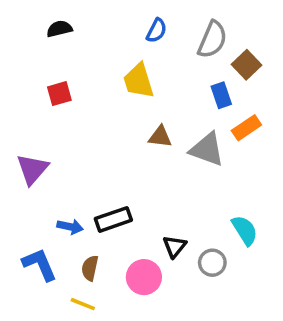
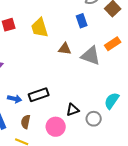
yellow trapezoid: (139, 81) -> (40, 28), moved
blue rectangle: (221, 95) -> (82, 21), moved
cyan semicircle: (245, 230) -> (112, 101), turned -114
black triangle: (175, 246) -> (73, 110), turned 32

